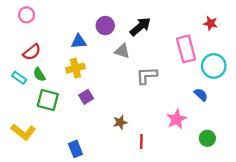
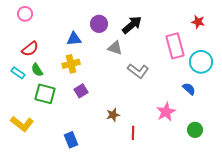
gray L-shape: (147, 76) -> (138, 71), turned -140

